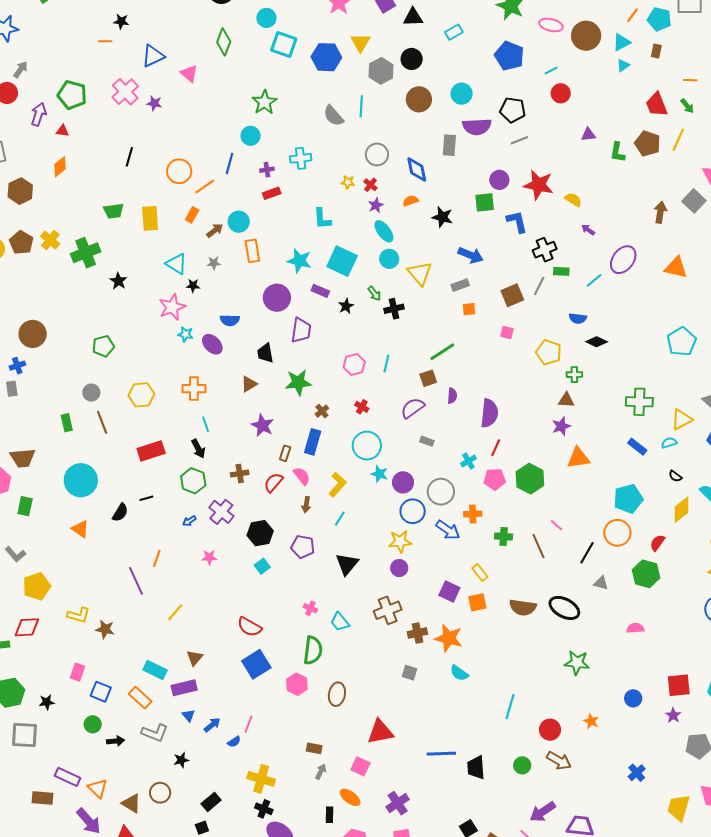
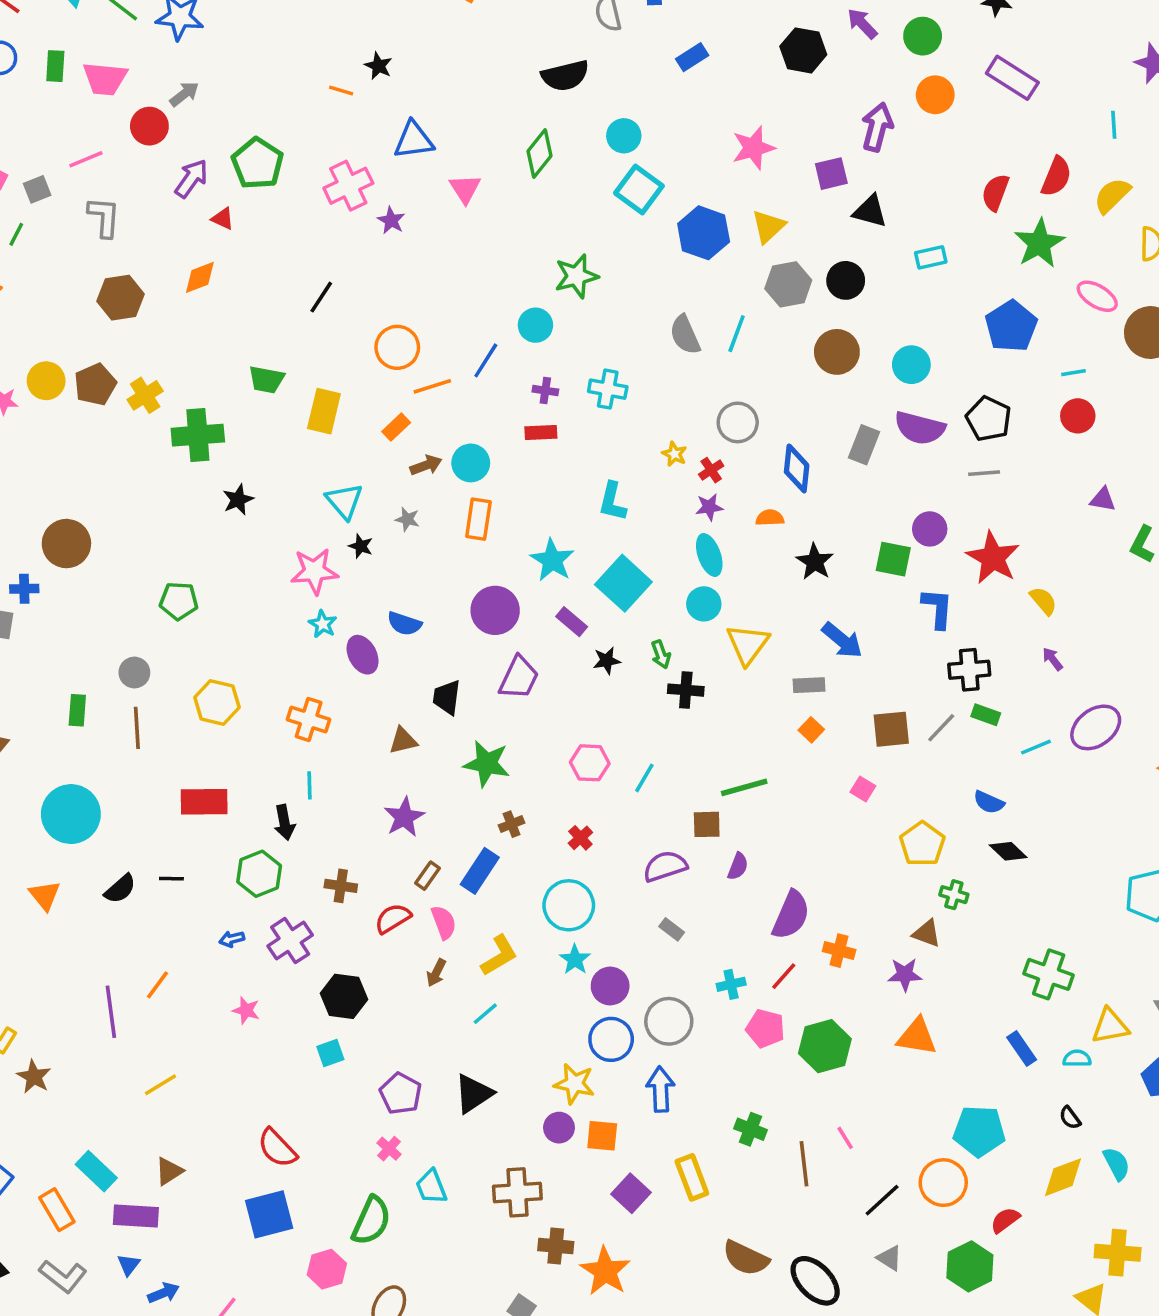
orange square: (469, 309) -> (811, 730), turned 32
orange cross: (473, 514) -> (839, 951), moved
blue arrow: (448, 530) -> (661, 1089), turned -145
purple pentagon: (303, 547) -> (401, 1094), moved
yellow rectangle: (480, 573) -> (692, 1177), size x1.4
orange square: (477, 602) -> (602, 1136), moved

